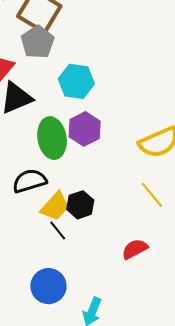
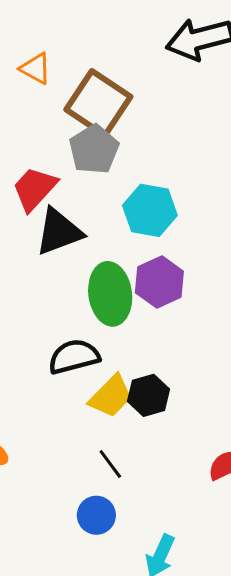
black line: (58, 231) -> (110, 464), moved
blue circle: (48, 286) -> (96, 515), size x0.7

